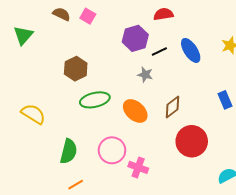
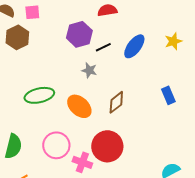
pink square: (88, 16) -> (32, 12), turned -35
blue ellipse: (191, 50) -> (134, 46), turned 70
brown hexagon: (76, 69) -> (17, 37), moved
red circle: (192, 141) -> (107, 146), moved

